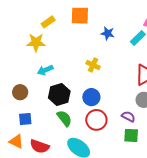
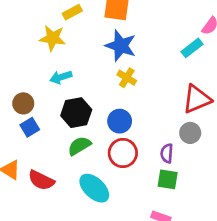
blue star: (108, 33) -> (121, 46), moved, size x1.6
purple semicircle: (128, 117) -> (167, 153), turned -120
green semicircle: (64, 118) -> (79, 146), turned -90
blue square: (25, 119) -> (30, 127), moved, turned -32

